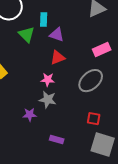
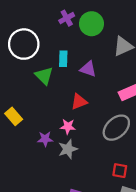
purple triangle: (57, 35) -> (88, 69), moved
gray star: (48, 100) -> (68, 149), turned -30
purple star: (30, 115) -> (45, 139), moved

